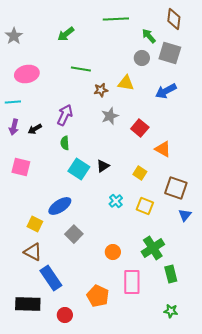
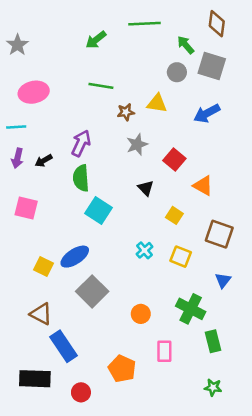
green arrow: (66, 34) -> (96, 40), moved
green semicircle: (65, 143) -> (81, 178), size x1.5
black triangle: (103, 166) -> (146, 188), moved, turned -40
blue triangle: (185, 215) -> (223, 280), moved
yellow square: (35, 224) -> (44, 267), moved
gray square: (74, 234) -> (92, 291), size x1.4
green cross: (153, 248) -> (191, 309), turned -30
pink rectangle: (132, 282) -> (164, 351), size x0.7

